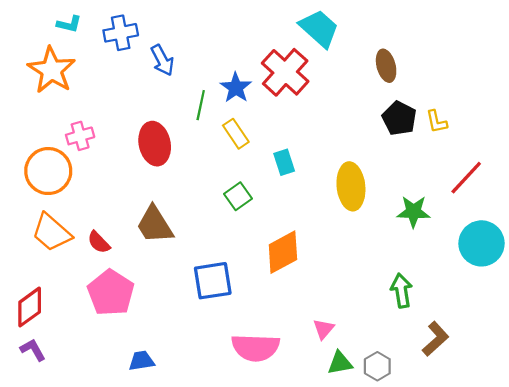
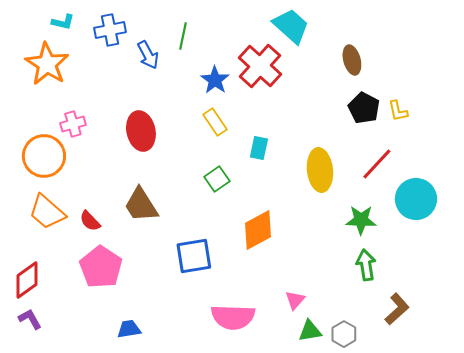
green line: (201, 105) -> (183, 36), moved
cyan rectangle: (284, 162) -> (259, 148), turned 30
red line: (466, 178) -> (377, 164), moved
green star: (413, 212) -> (361, 220), moved
cyan circle: (481, 243) -> (416, 199), moved

